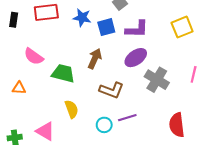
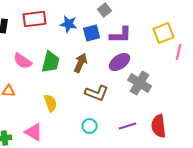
green trapezoid: (63, 73) -> (51, 62), moved, turned 90
pink line: (194, 74) -> (179, 52), moved
yellow semicircle: (72, 109) -> (51, 103), moved
purple line: (127, 118) -> (128, 126), moved

